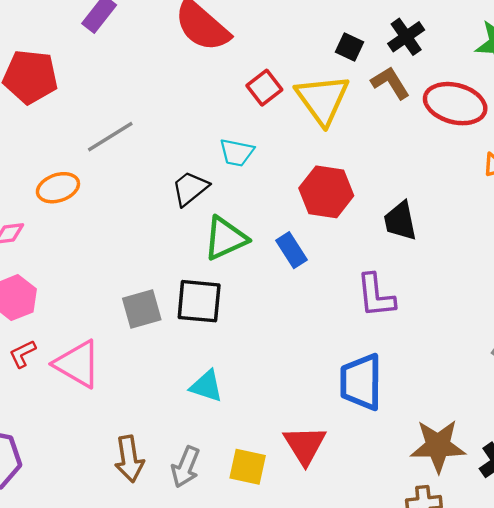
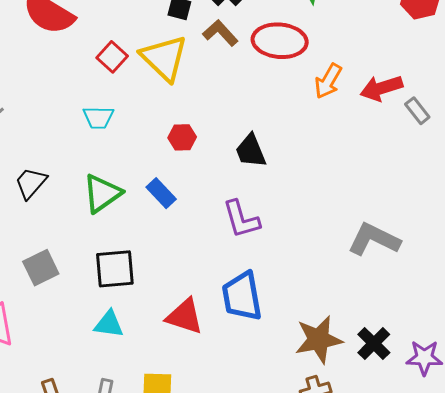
black trapezoid: (190, 188) -> (31, 183), moved
red hexagon: (326, 192) -> (182, 137), size x0.6
black square: (199, 301) -> (115, 269), moved
red triangle: (305, 445) -> (185, 316), moved, turned -30

